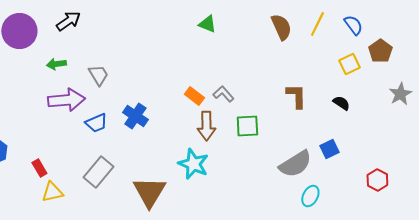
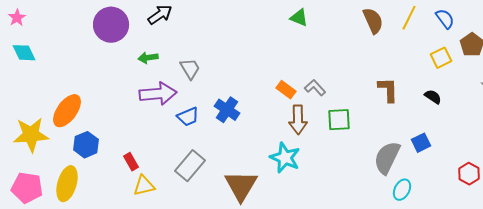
gray semicircle: (295, 164) -> (387, 158), turned 148

